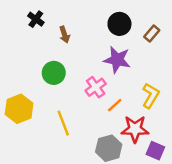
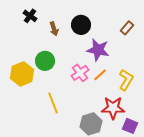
black circle: (119, 24) -> (81, 25), moved
orange line: (115, 105) -> (100, 75), moved
yellow hexagon: (19, 109) -> (22, 74), moved

